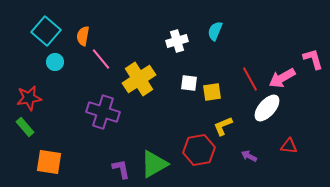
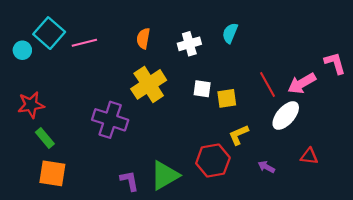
orange semicircle: (83, 36) -> (143, 38), moved
pink line: (101, 59) -> (84, 43), moved, turned -65
cyan circle: (55, 62) -> (22, 50), moved
green rectangle: (25, 127) -> (45, 138), moved

